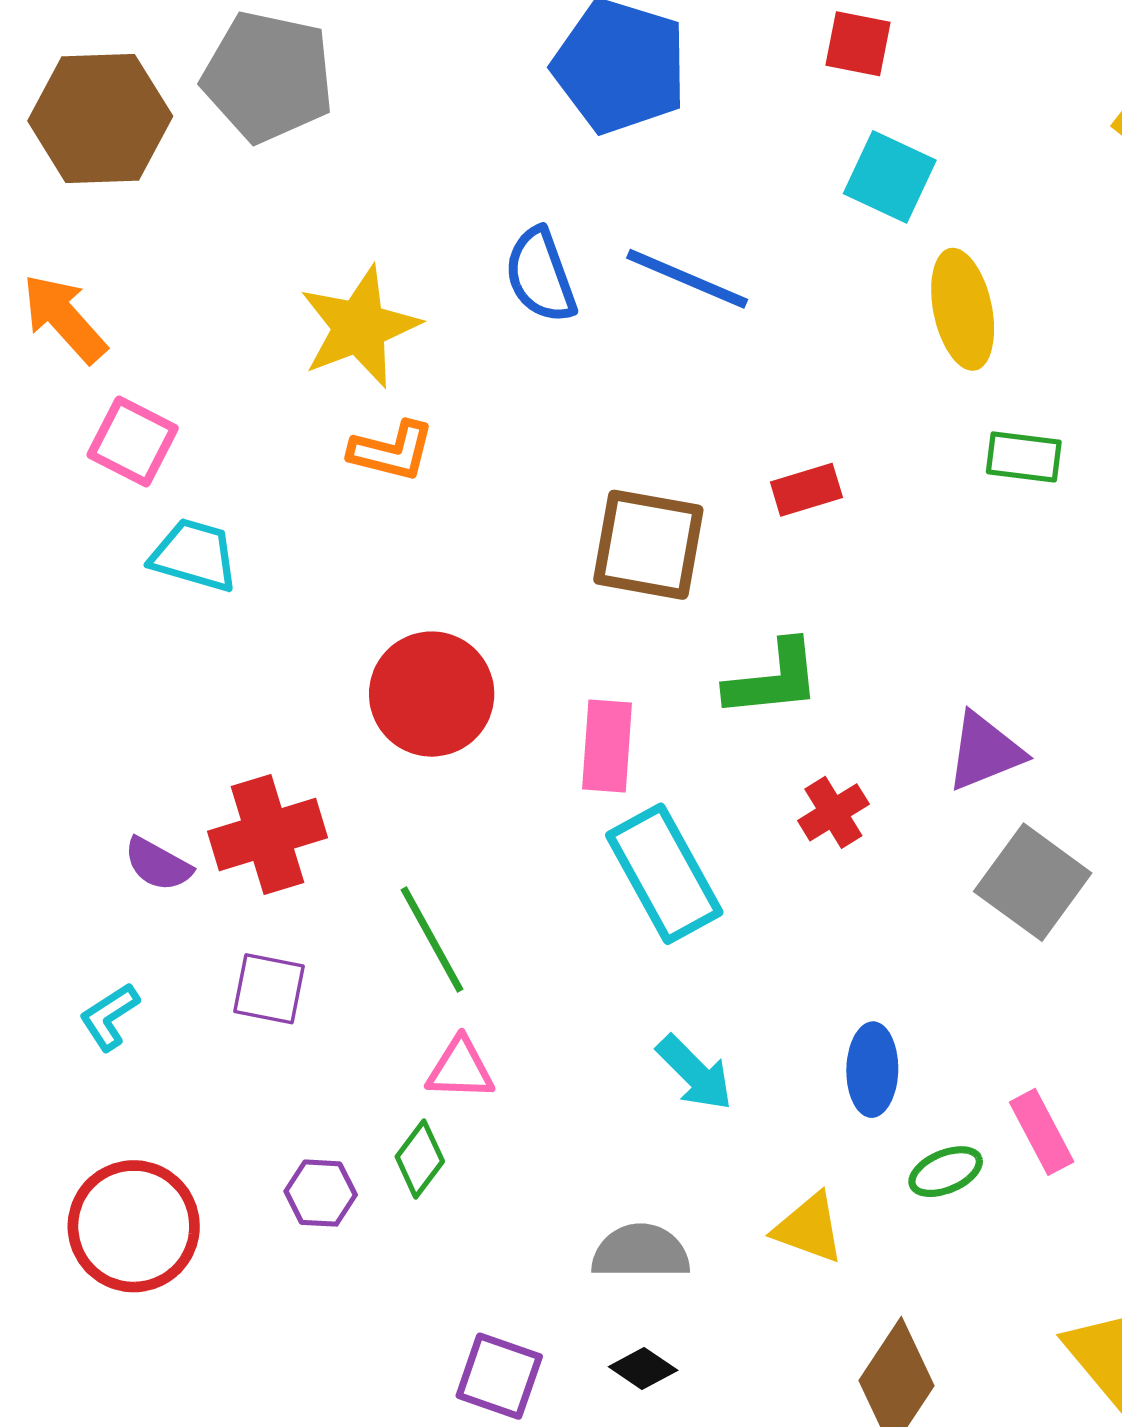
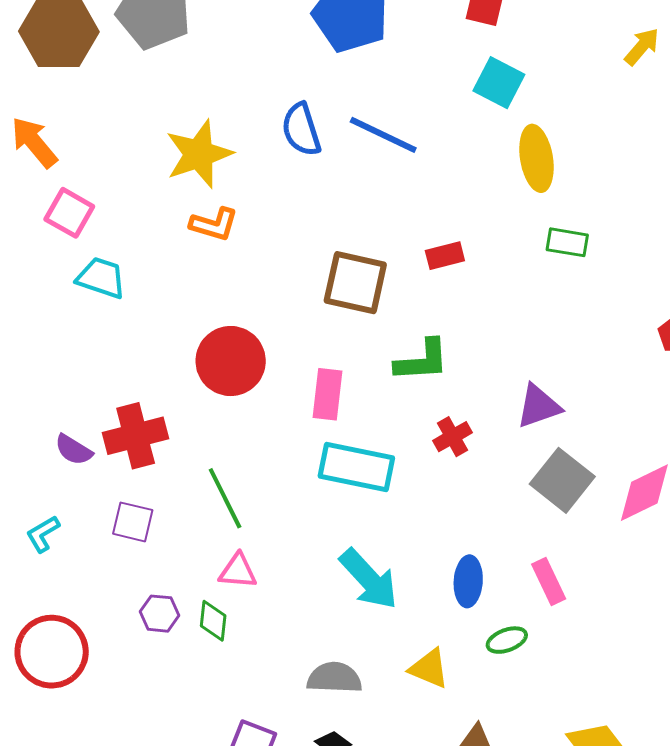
cyan rectangle: (664, 874) -> (356, 467), turned -52
cyan arrow: (695, 1073) -> (369, 579), size x1.4
pink rectangle: (1042, 1132) -> (549, 581), moved
green diamond: (420, 1159) -> (213, 621), turned -33
purple hexagon: (321, 1193) -> (160, 614), moved

